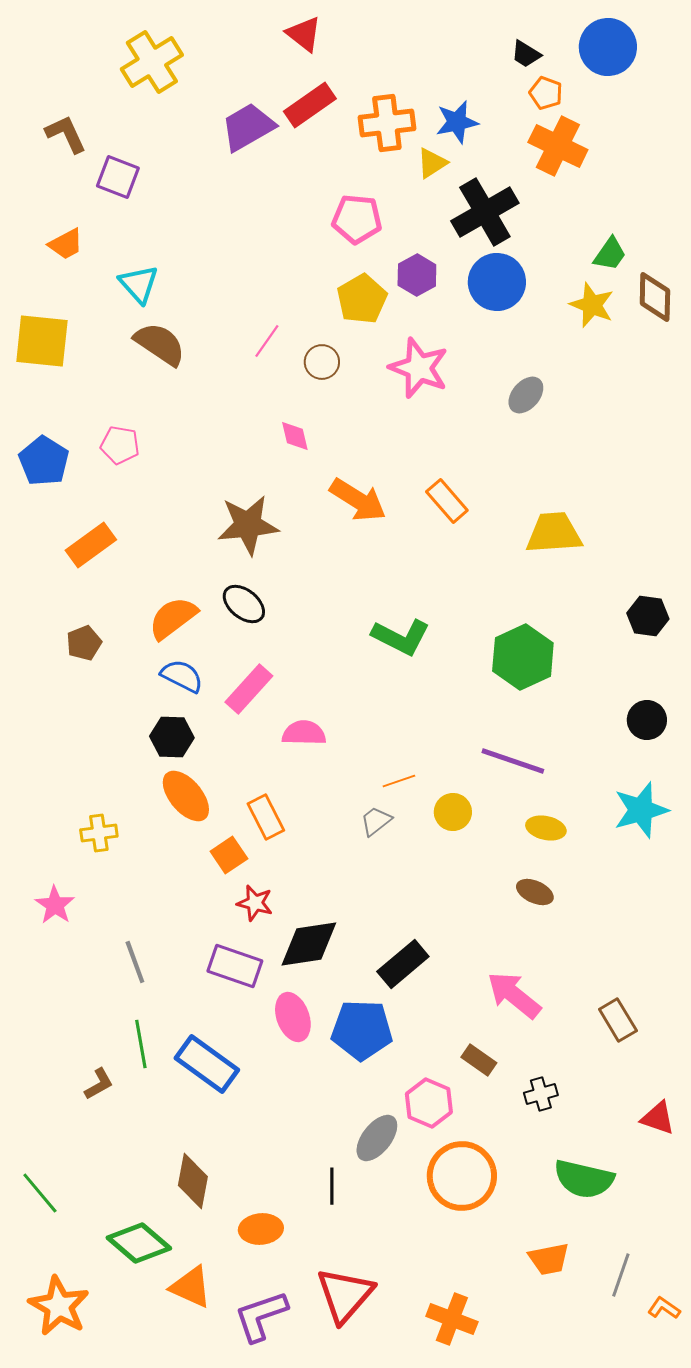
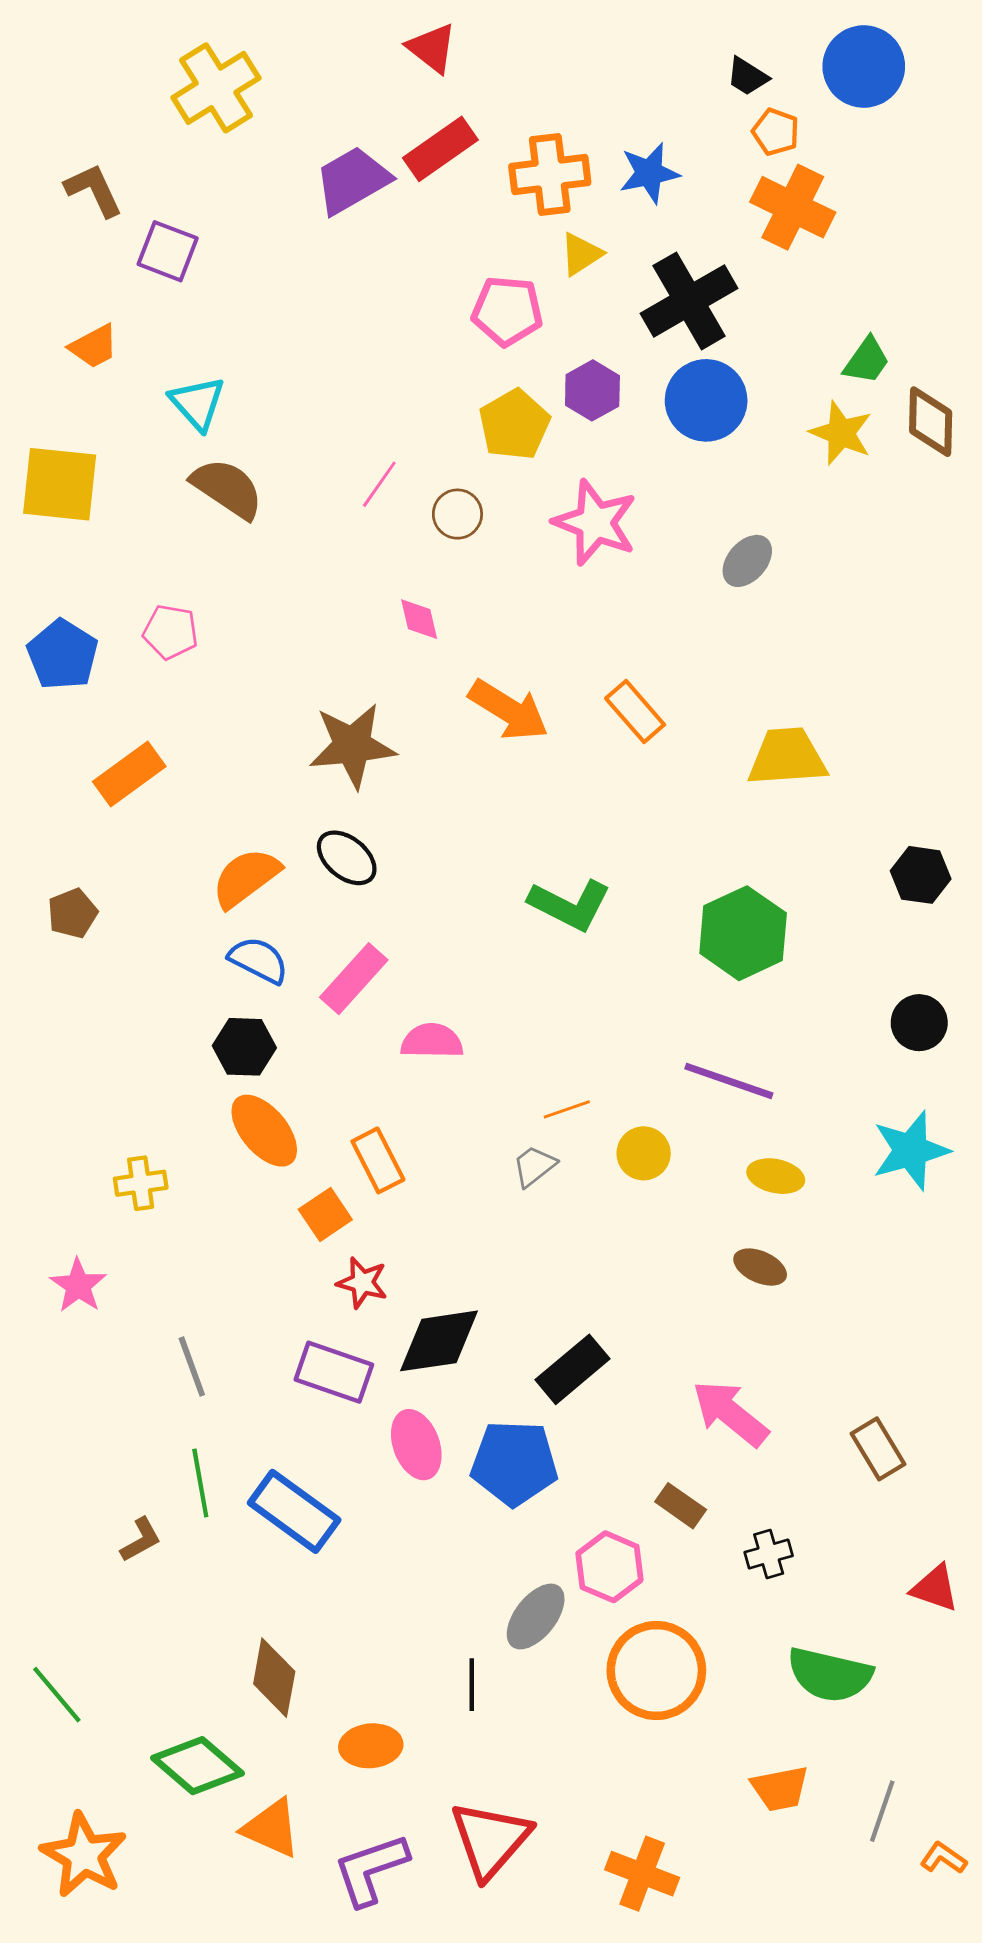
yellow triangle: (432, 163) -> (581, 254), moved
brown pentagon: (84, 643) -> (72, 913), moved

